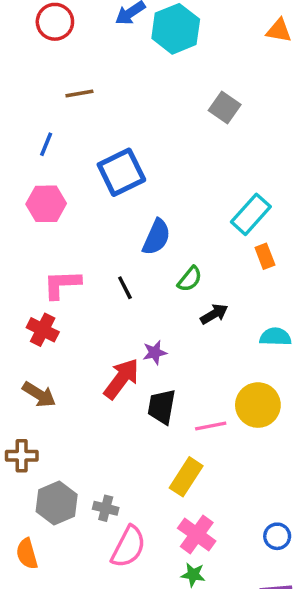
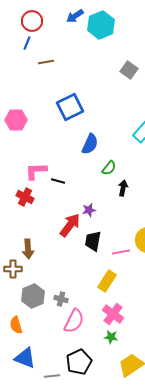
blue line: (46, 144) -> (27, 43), moved
pink hexagon: (46, 204) -> (16, 120), moved
black line: (125, 288) -> (58, 181), moved, turned -48
black arrow: (214, 314) -> (123, 188), turned -49
brown arrow: (39, 395) -> (28, 249), moved, turned 54

